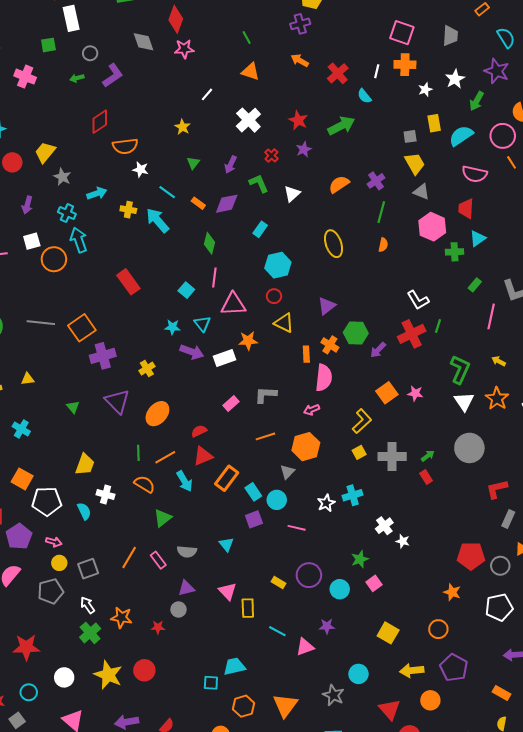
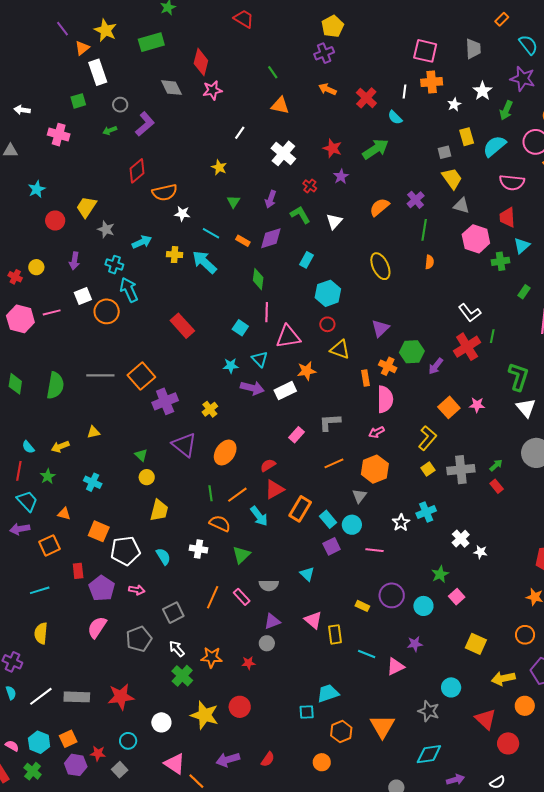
white cross: (106, 495) -> (198, 549), moved
yellow circle: (59, 563) -> (147, 477), moved

